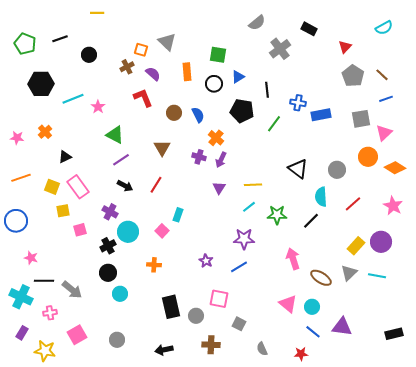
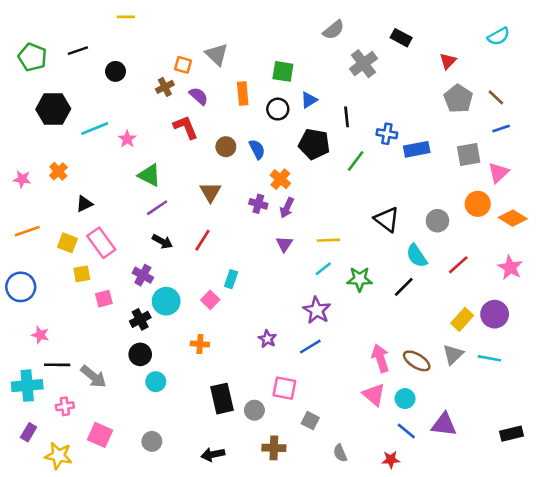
cyan semicircle: (321, 197) -> (417, 256), turned -30
purple star: (244, 239) -> (317, 310), turned 30
pink arrow: (293, 259) -> (380, 358), moved
cyan cross: (21, 297) -> (27, 386), turned -30
pink square: (77, 335) -> (100, 435), turned -36

